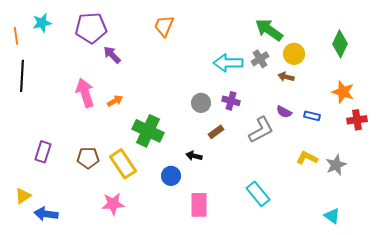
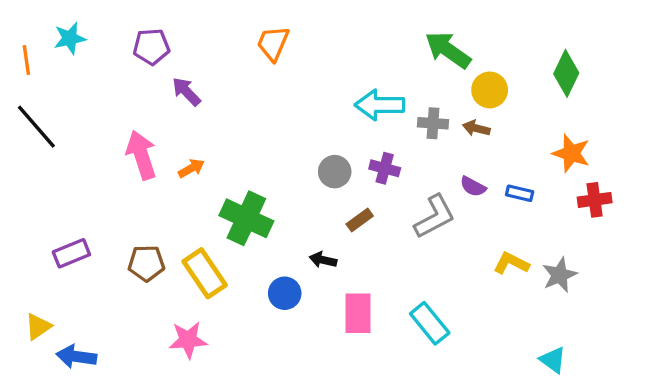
purple pentagon: (91, 28) -> (151, 47), size x0.7
gray cross: (260, 59) -> (433, 123), moved, turned 36
black line: (22, 76) -> (36, 127), turned -44
purple rectangle: (43, 152) -> (71, 253), turned 50
pink rectangle: (199, 205) -> (358, 313), moved

